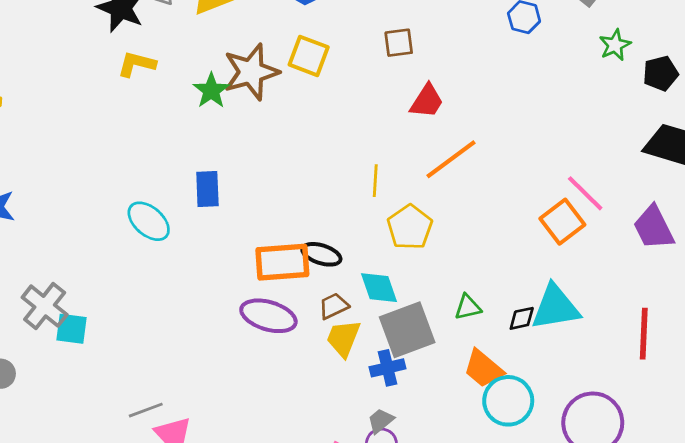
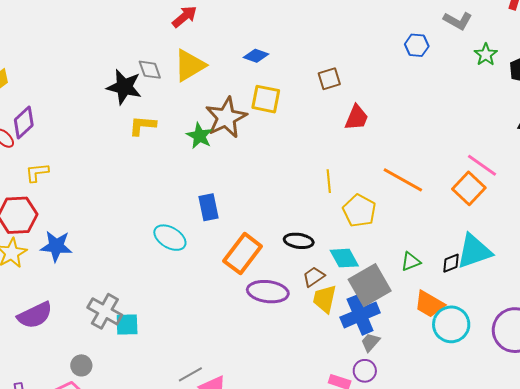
orange line: (451, 159) -> (403, 180), moved, turned 75
orange rectangle: (282, 262) -> (243, 254), moved, turned -39
blue cross: (388, 368) -> (360, 315), size x1.5
gray trapezoid: (381, 421) -> (370, 342), moved

